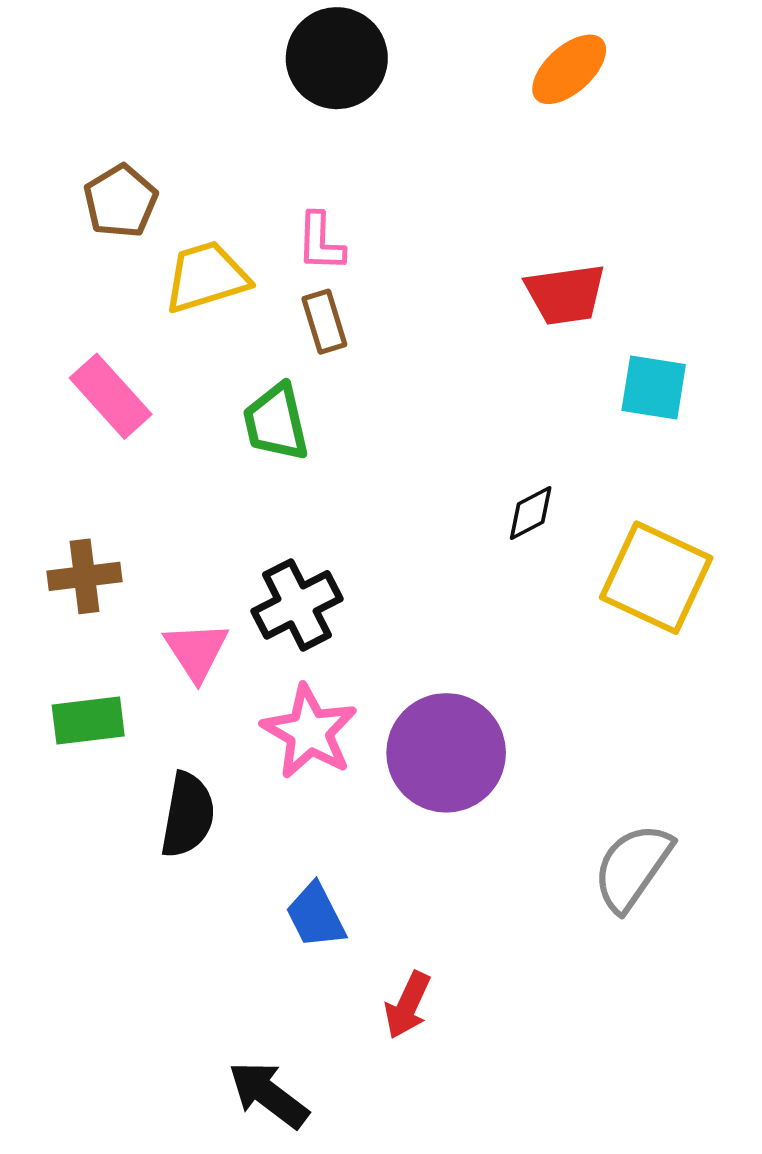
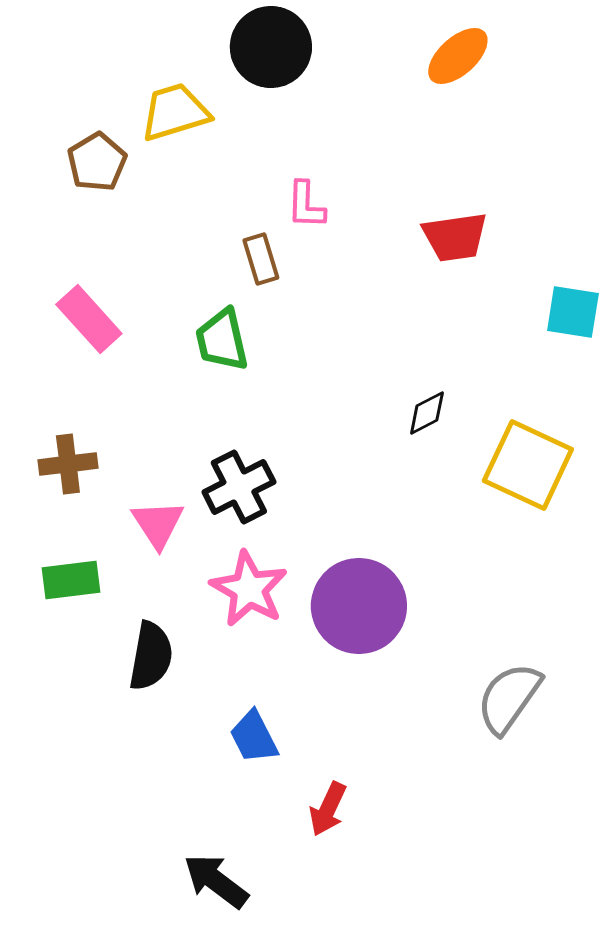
pink L-shape: (321, 242) -> (306, 205), moved
yellow trapezoid: (206, 277) -> (175, 112), moved
cyan square: (654, 387) -> (573, 312), moved

